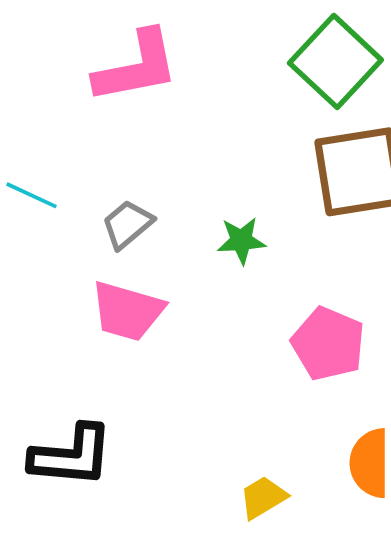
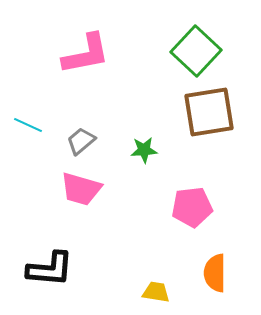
pink pentagon: (328, 344) -> (192, 207), turned -30
yellow trapezoid: (263, 497) -> (156, 292), turned 40

